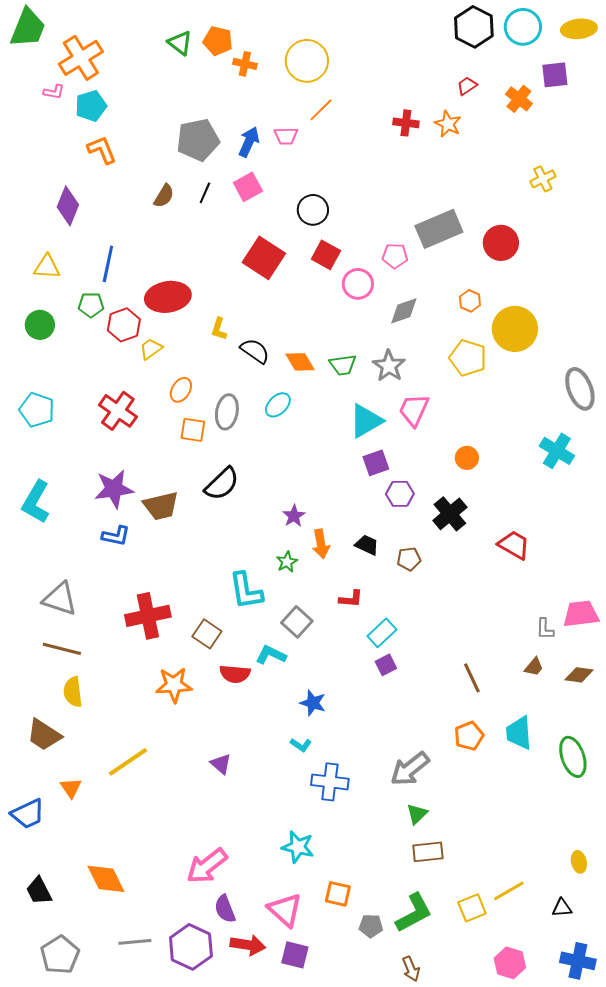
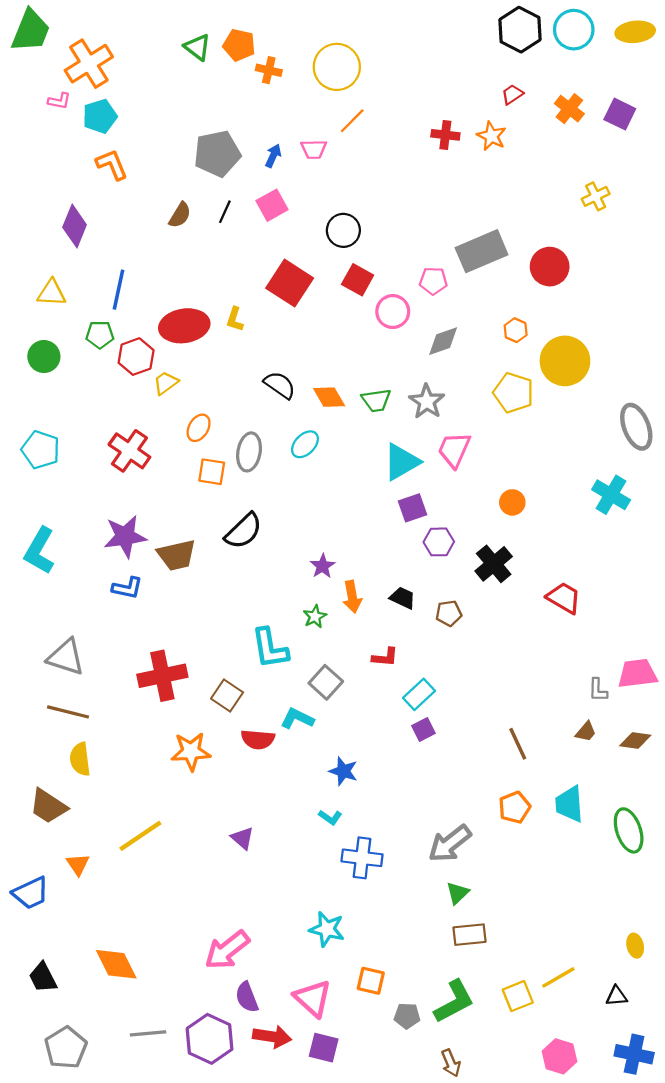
purple square: (555, 75) -> (620, 114), moved, turned 32
blue arrow: (249, 142) -> (273, 156), size x0.7
yellow L-shape: (219, 329) -> (235, 319), moved

